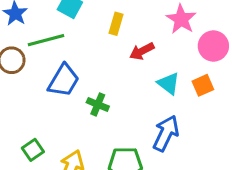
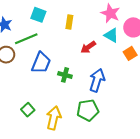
red arrow: (142, 51) -> (88, 47), moved
cyan triangle: (169, 83) -> (111, 35), moved
blue arrow: (166, 133) -> (97, 80), moved

